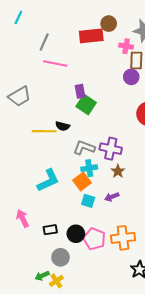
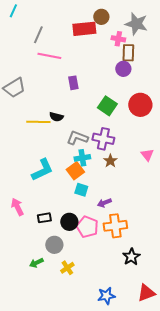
green square: (86, 105) -> (107, 106), moved
purple arrow: (112, 197) -> (104, 203), moved
yellow cross: (56, 281) -> (67, 268), moved

